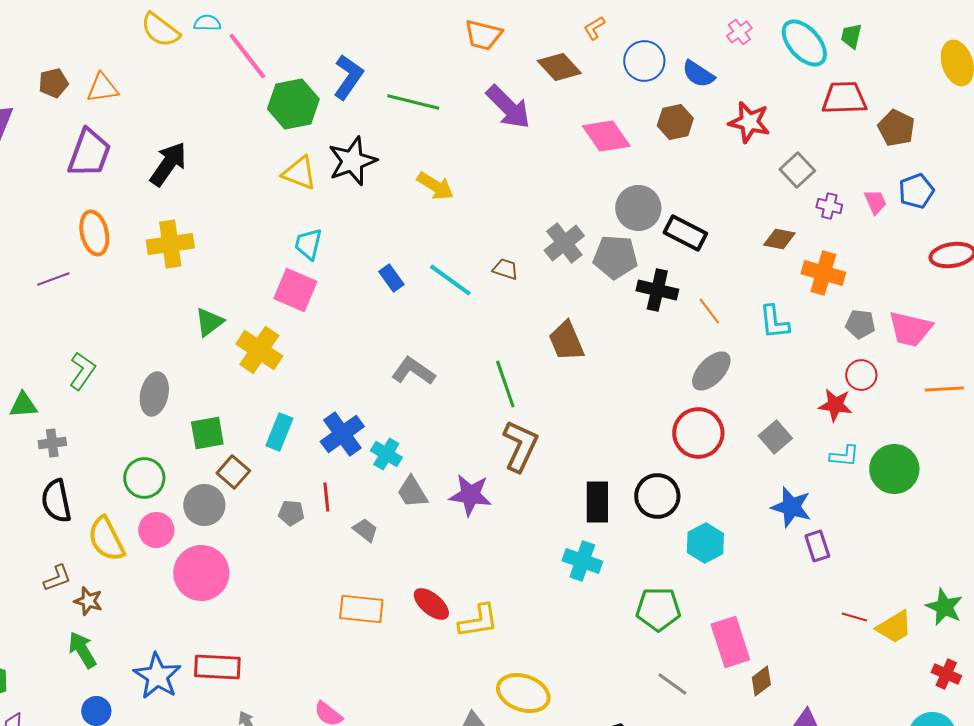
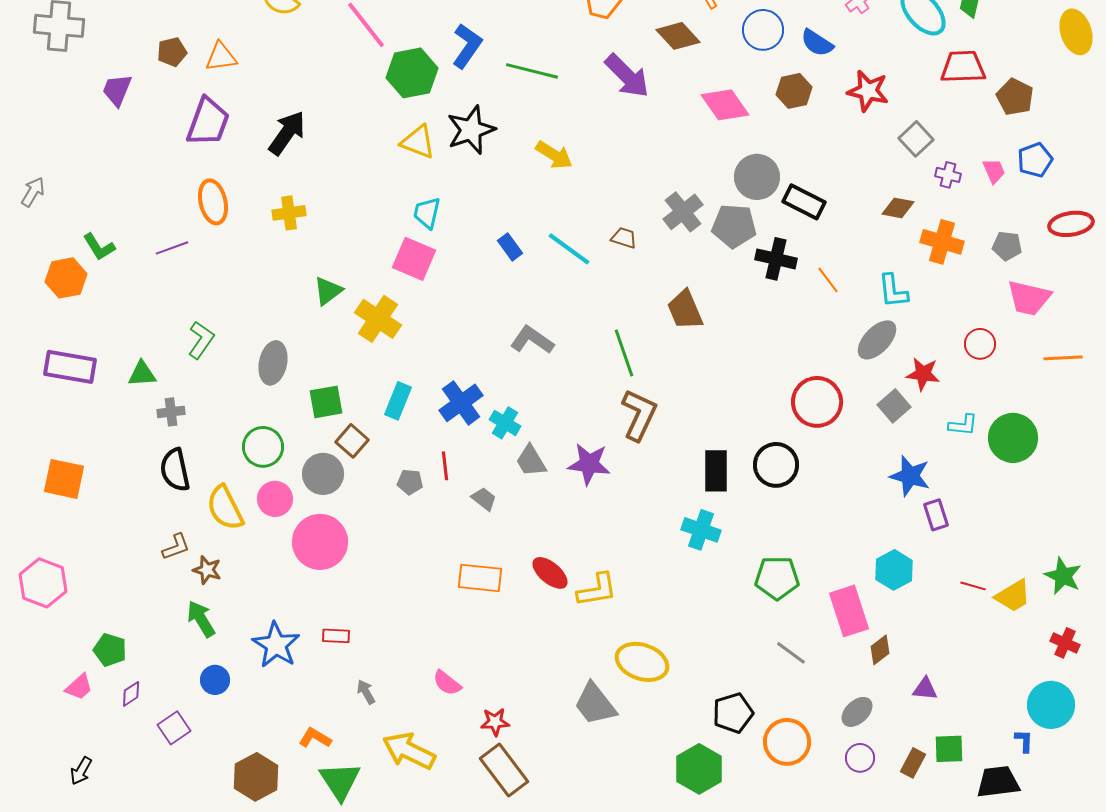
yellow cross: (170, 244) -> (289, 213), size x0.7
gray pentagon: (860, 324) -> (1007, 246), moved
gray ellipse: (711, 371) -> (877, 340), moved
red star: (835, 405) -> (923, 374), moved
cyan hexagon: (705, 543) -> (894, 570), moved
red rectangle: (217, 667) -> (336, 636), size x0.6

